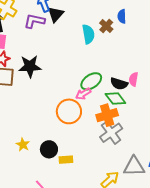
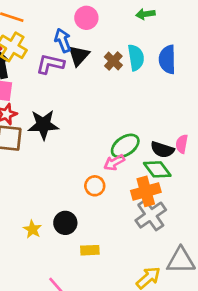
blue semicircle: (122, 16) -> (167, 59), size x1.5
brown cross: (106, 26) -> (113, 61), moved
cyan semicircle: (88, 34) -> (136, 58), moved
orange circle: (69, 111) -> (95, 186), size x0.6
black circle: (49, 149) -> (65, 223), moved

